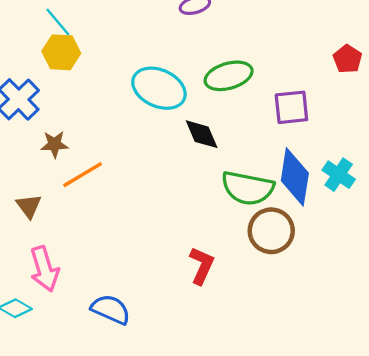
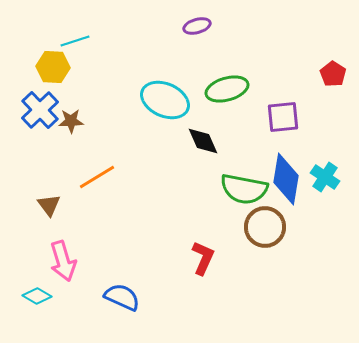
cyan line: (58, 22) -> (75, 41), turned -68
yellow hexagon: (61, 52) -> (53, 67), moved
brown star: (55, 144) -> (71, 121), moved

